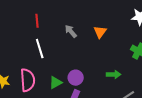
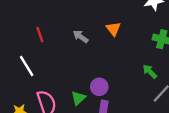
white line: (40, 49) -> (27, 66), moved
green arrow: (114, 74) -> (150, 72), moved, turned -120

